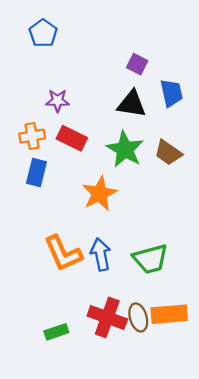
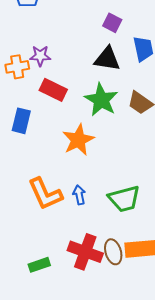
orange cross: (32, 136) -> (17, 67), moved
blue arrow: (101, 254) -> (79, 195), size x0.7

